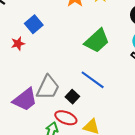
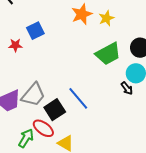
green trapezoid: (97, 41) -> (108, 54), moved
black square: (72, 97) -> (55, 110), size x1.5

